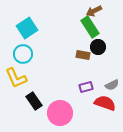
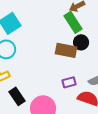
brown rectangle: (83, 55) -> (66, 50), size x1.5

